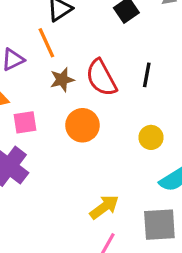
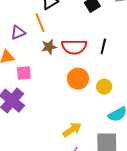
red semicircle: (101, 78) -> (74, 47), turned -65
orange circle: (82, 125) -> (78, 79), moved

